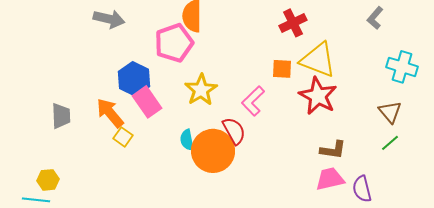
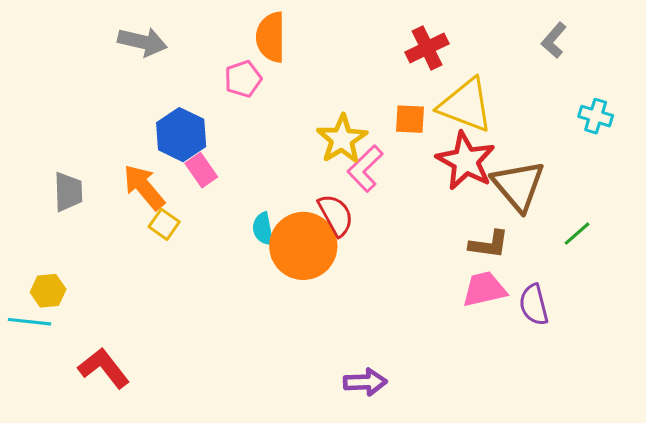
pink pentagon: (174, 43) -> (243, 79), size x0.6
cyan cross: (402, 67) -> (596, 116), size x0.7
yellow star: (201, 90) -> (342, 139), moved
pink rectangle: (147, 102) -> (201, 170), size x0.7
brown triangle: (390, 112) -> (518, 186), moved, size x1.5

